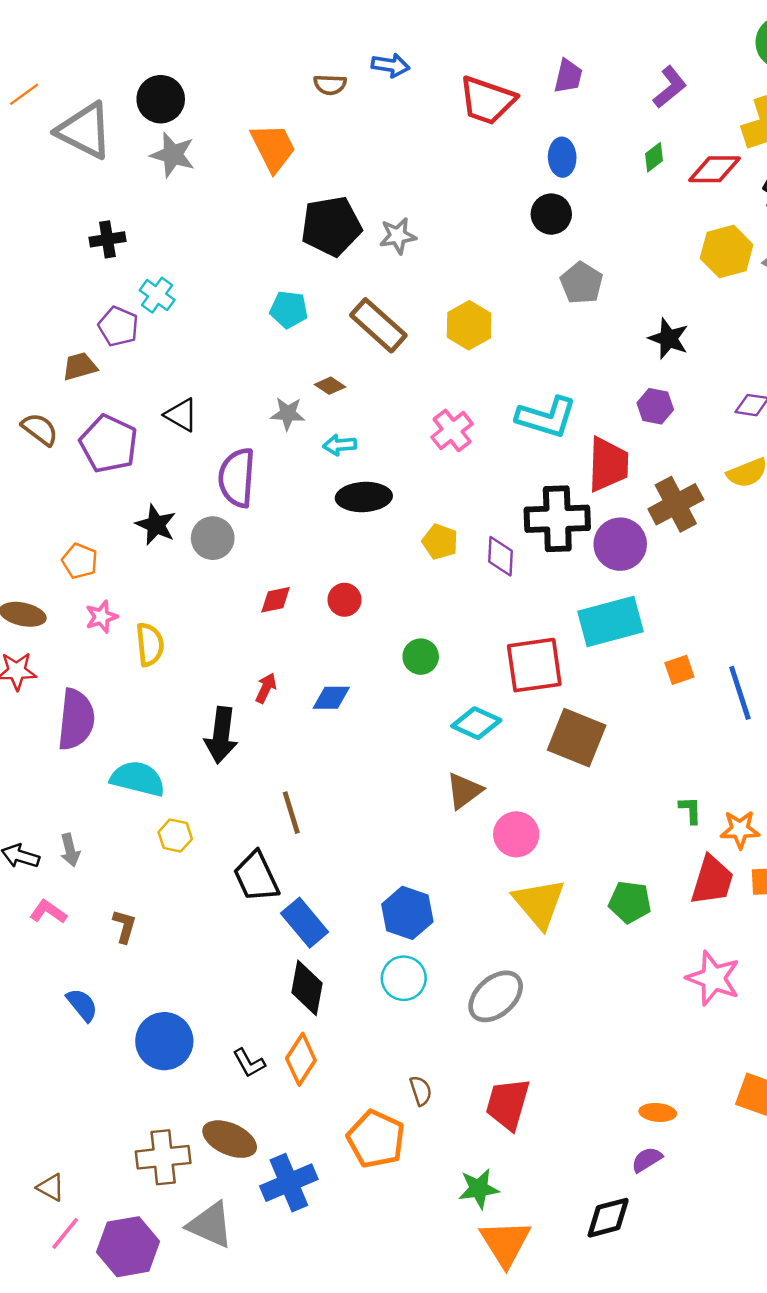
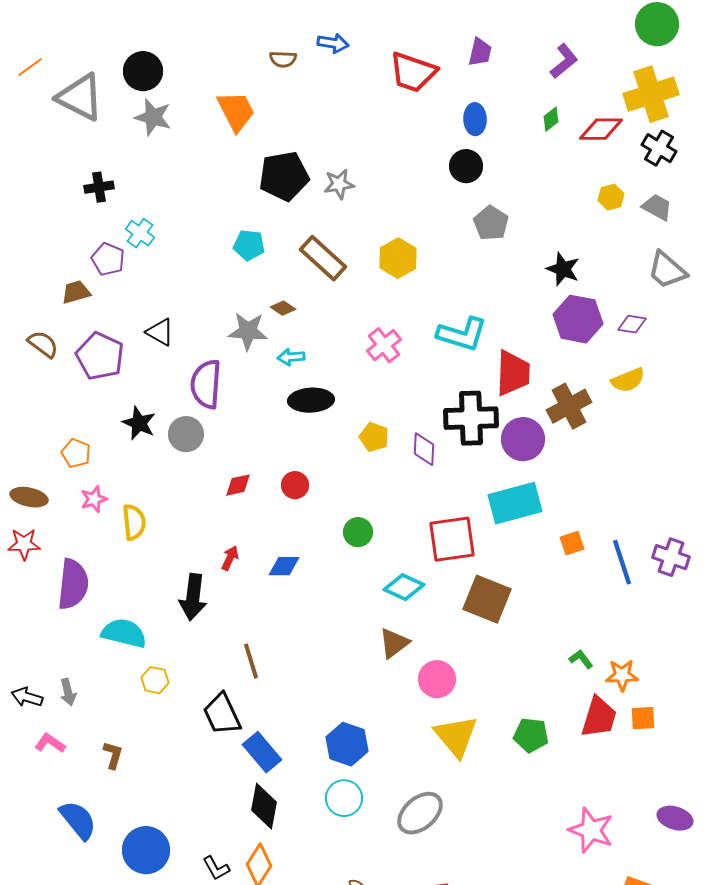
yellow hexagon: (727, 252) -> (611, 197), size x0.6
purple hexagon: (655, 406) -> (578, 319), moved, size x1.6
gray star: (288, 414) -> (248, 331), size x1.4
green L-shape: (690, 810) -> (581, 659), turned -35
pink star: (713, 978) -> (591, 830), moved
blue semicircle: (82, 1005) -> (78, 820), size x1.4

